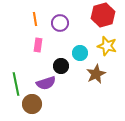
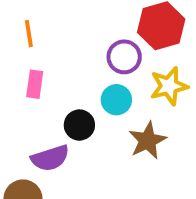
purple circle: (60, 23) -> (124, 57), moved
yellow star: (107, 46) -> (169, 86), turned -30

